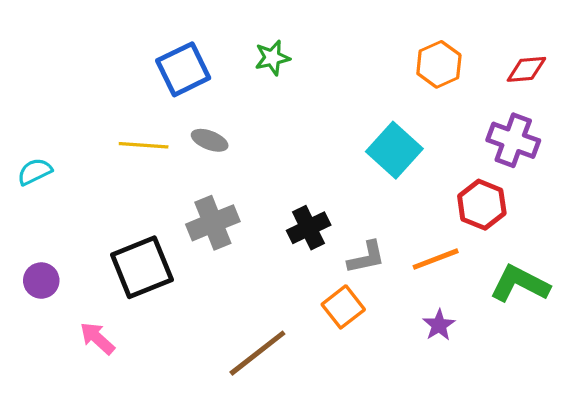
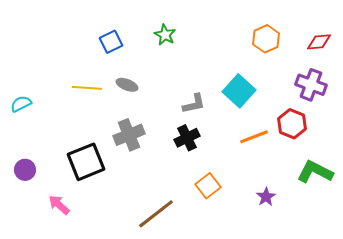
green star: (272, 58) -> (165, 35), turned -30
blue square: (183, 69) -> (111, 42), size x0.7
gray L-shape: (366, 257) -> (194, 104), moved
orange line: (436, 259) -> (254, 137), moved

